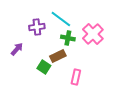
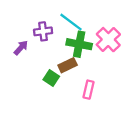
green cross: (68, 38) -> (79, 44), size x1.5
purple arrow: (17, 49) -> (21, 48), moved

